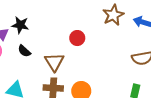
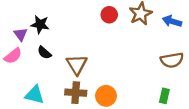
red circle: (77, 38) -> (109, 15), moved

